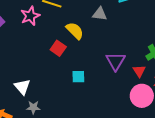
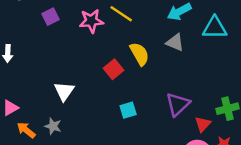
cyan square: (78, 77) -> (128, 110), turned -32
white triangle: (22, 87) -> (64, 91), moved
gray star: (33, 107) -> (53, 126), moved

